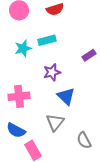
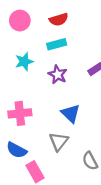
cyan rectangle: (47, 40) -> (57, 44), moved
purple star: (52, 72) -> (58, 75), moved, turned -30

